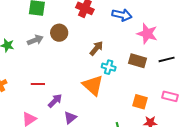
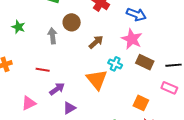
pink star: (147, 34) -> (132, 39), moved
gray arrow: (35, 40) -> (52, 36), moved, turned -84
brown arrow: (96, 48) -> (96, 42), moved
pink rectangle: (170, 96) -> (169, 88), moved

